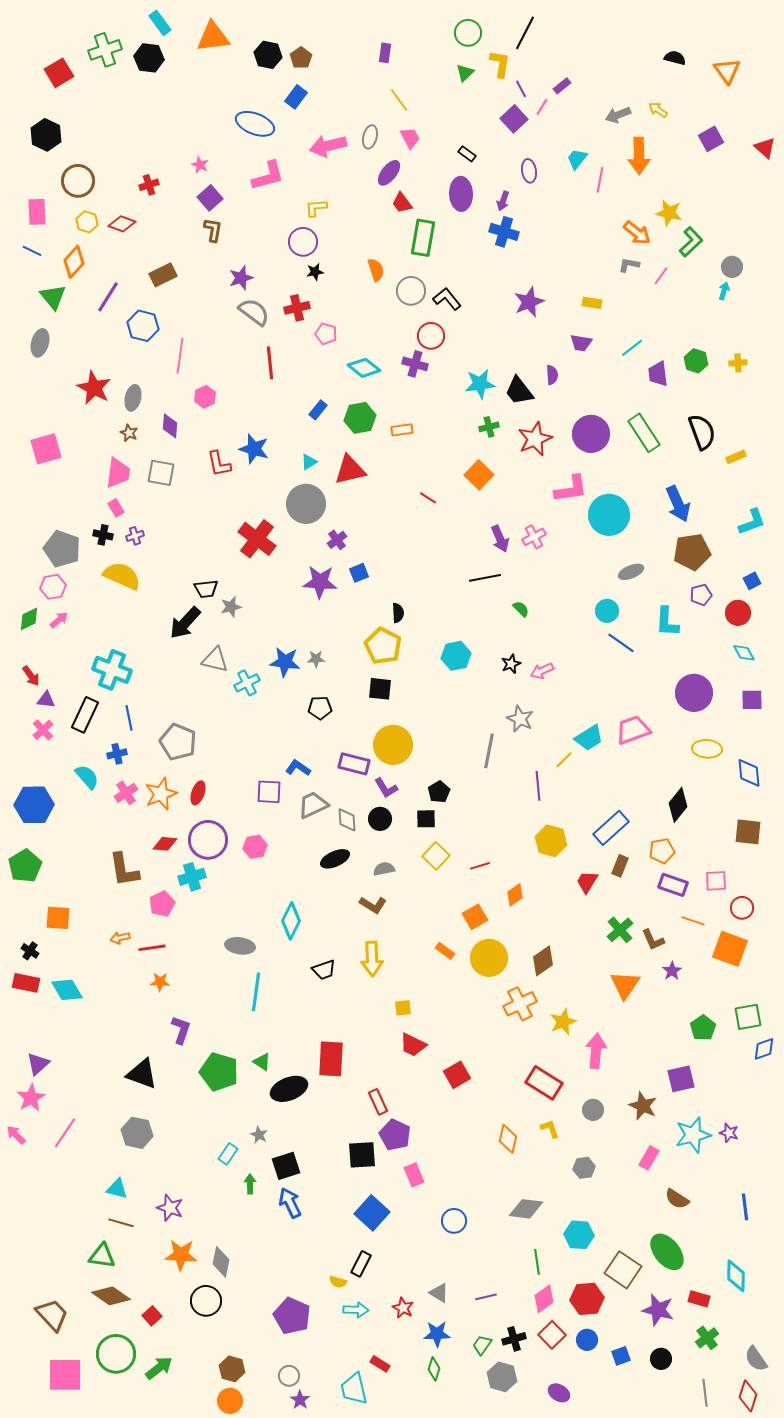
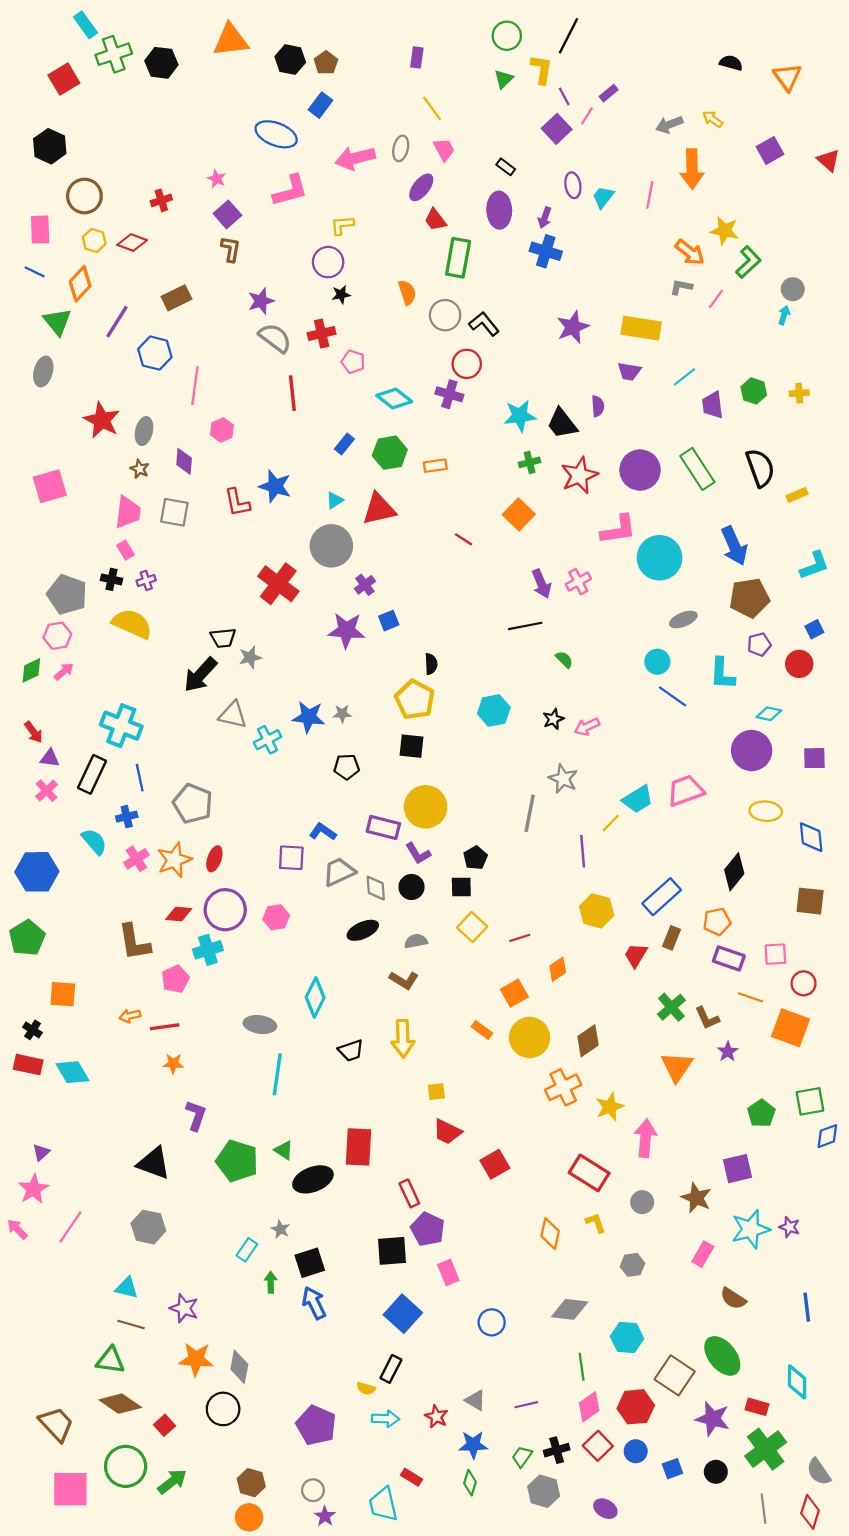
cyan rectangle: (160, 23) -> (86, 25), moved
cyan trapezoid: (577, 159) -> (603, 197), moved
yellow rectangle: (592, 303) -> (641, 328), size x1.8
cyan diamond: (744, 653) -> (769, 714), moved, turned -50
purple triangle: (38, 1064) -> (41, 1152), size x0.7
green cross: (707, 1338) -> (766, 1449), size x1.6

